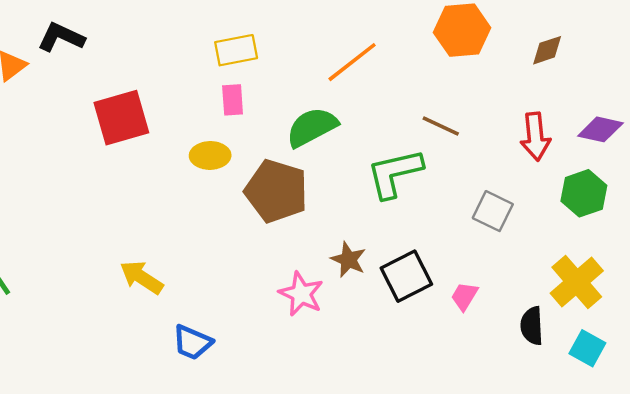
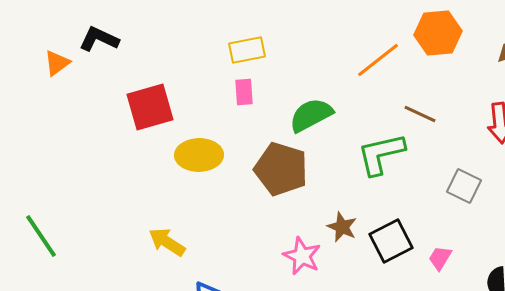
orange line: (352, 62) -> (378, 60), moved
yellow ellipse: (210, 155) -> (199, 155), moved, size x1.4

